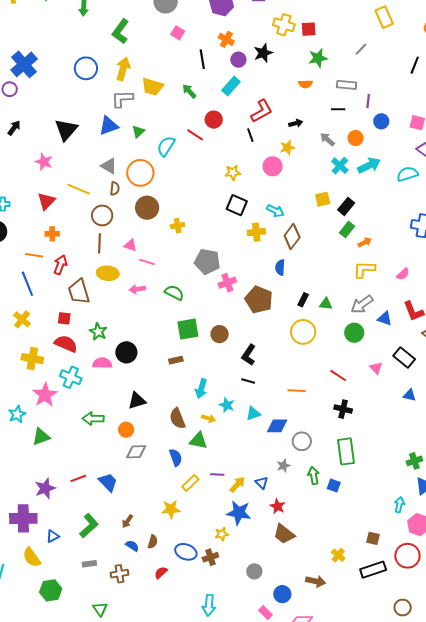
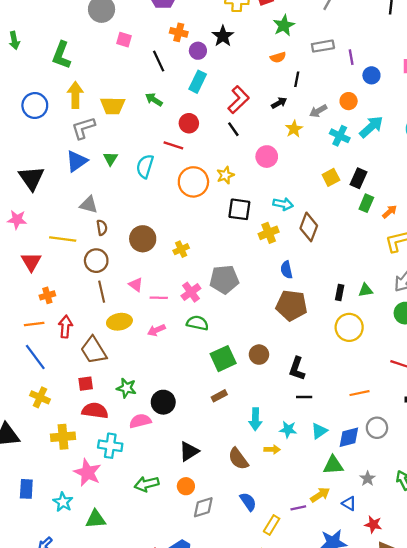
black line: (338, 109) -> (297, 79), moved, turned -64
gray arrow: (327, 139) -> (318, 111), turned -56
yellow star: (287, 148) -> (294, 129), moved
orange circle: (140, 173) -> (193, 182), moved
pink triangle: (130, 245) -> (136, 285), turned 32
blue semicircle: (280, 267) -> (286, 270), moved
pink cross: (227, 283) -> (191, 292), moved
green triangle: (41, 437) -> (96, 519), turned 30
green triangle: (198, 441) -> (333, 465), moved
gray circle: (302, 441) -> (377, 428), moved
yellow arrow: (237, 484) -> (320, 495), moved, turned 30

